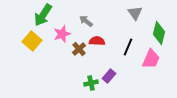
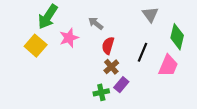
red semicircle: (97, 41) -> (108, 46), turned -77
brown cross: (79, 49) -> (111, 67), moved

